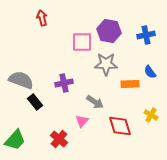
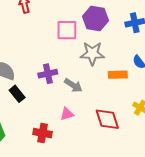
gray arrow: (95, 102) -> (73, 85), moved
pink triangle: (82, 121) -> (67, 114), turned 32
red cross: (59, 139) -> (43, 133), turned -30

